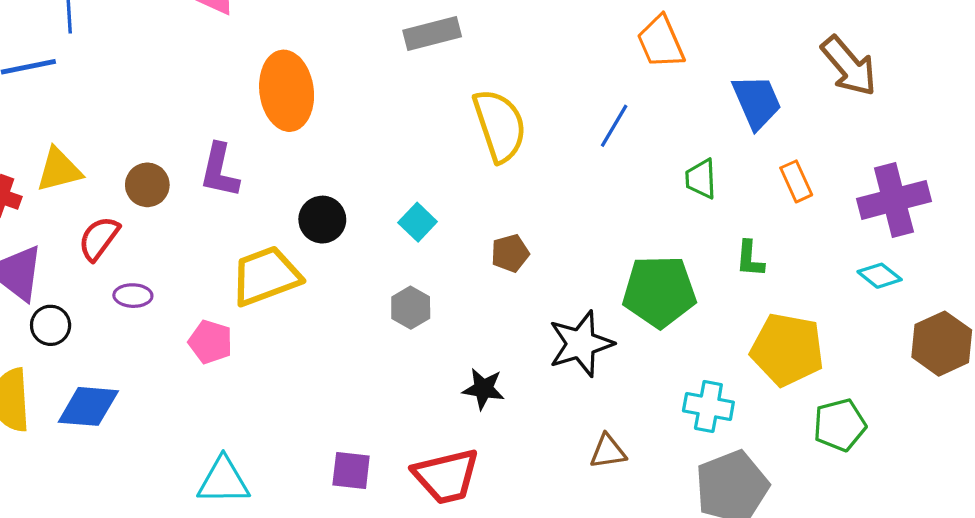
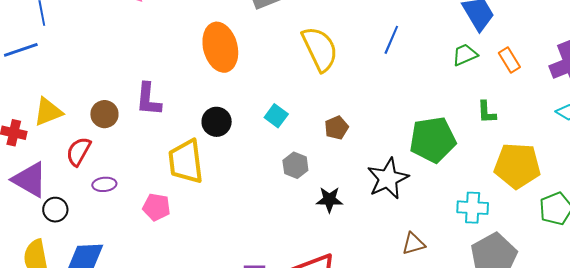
orange ellipse: (287, 91) -> (220, 47), moved
green trapezoid: (701, 179) -> (465, 55), moved, turned 76
yellow trapezoid: (266, 276) -> (186, 161), turned -69
gray hexagon: (411, 308) -> (295, 165), moved
black star: (483, 389) -> (329, 200), moved

